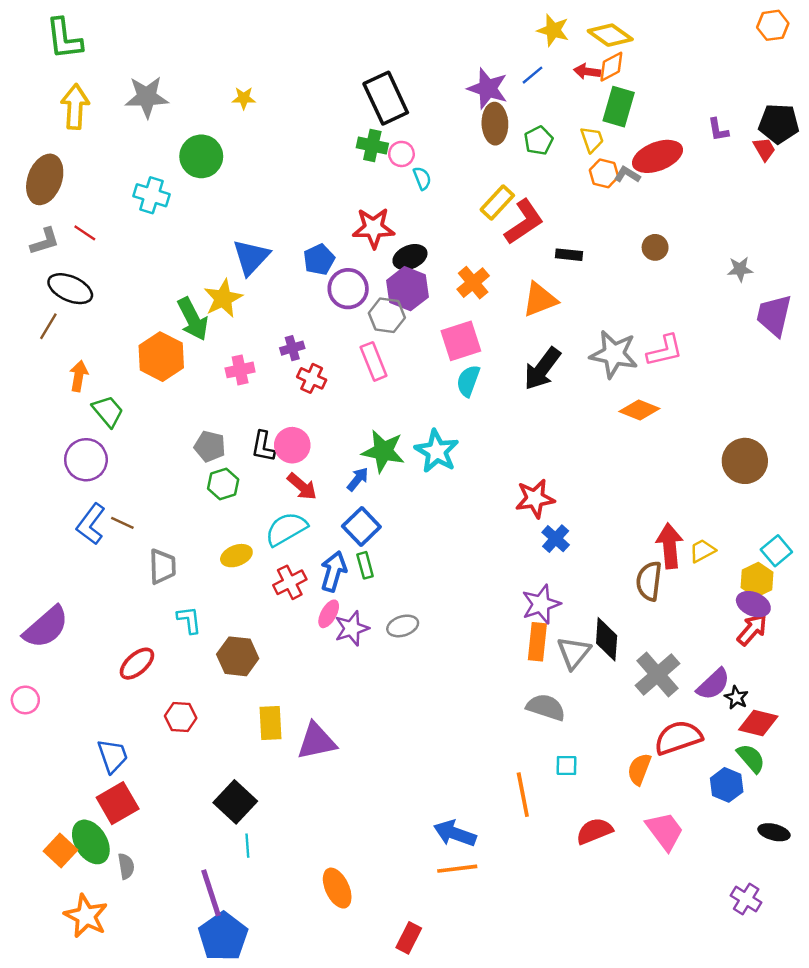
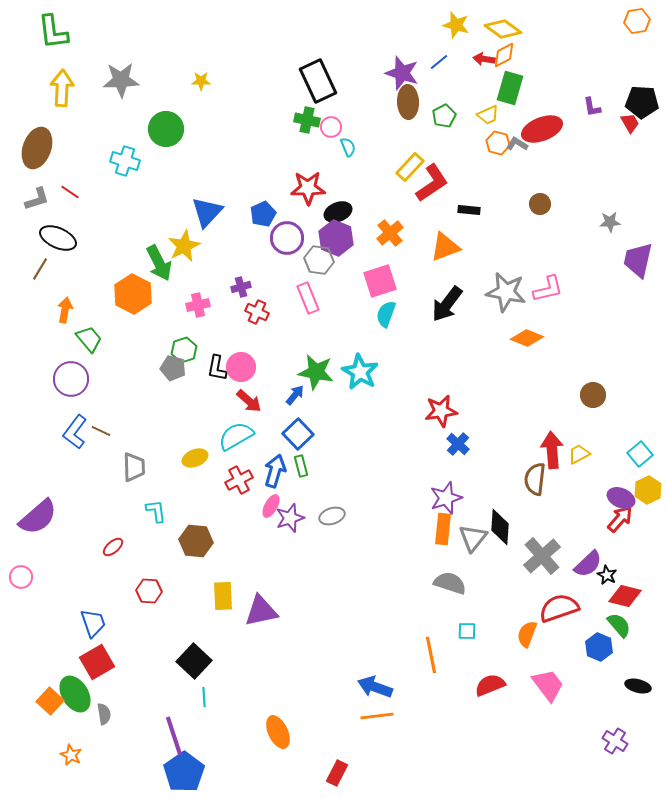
yellow trapezoid: (592, 139) -> (488, 115), turned 85
brown circle: (745, 461) -> (593, 395), moved, size x0.7
green hexagon: (223, 484) -> (184, 350), moved
yellow hexagon: (757, 580) -> (648, 490), moved
red ellipse: (137, 664) -> (113, 547), size x0.7
orange star: (86, 916) -> (71, 755), size x0.6

